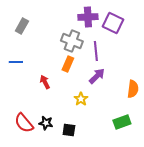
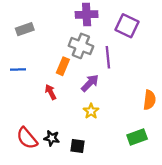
purple cross: (88, 17) -> (87, 15), moved
gray rectangle: (22, 26) -> (25, 29), turned 42
orange rectangle: (68, 64) -> (63, 66), moved
purple arrow: (97, 76) -> (90, 83), moved

